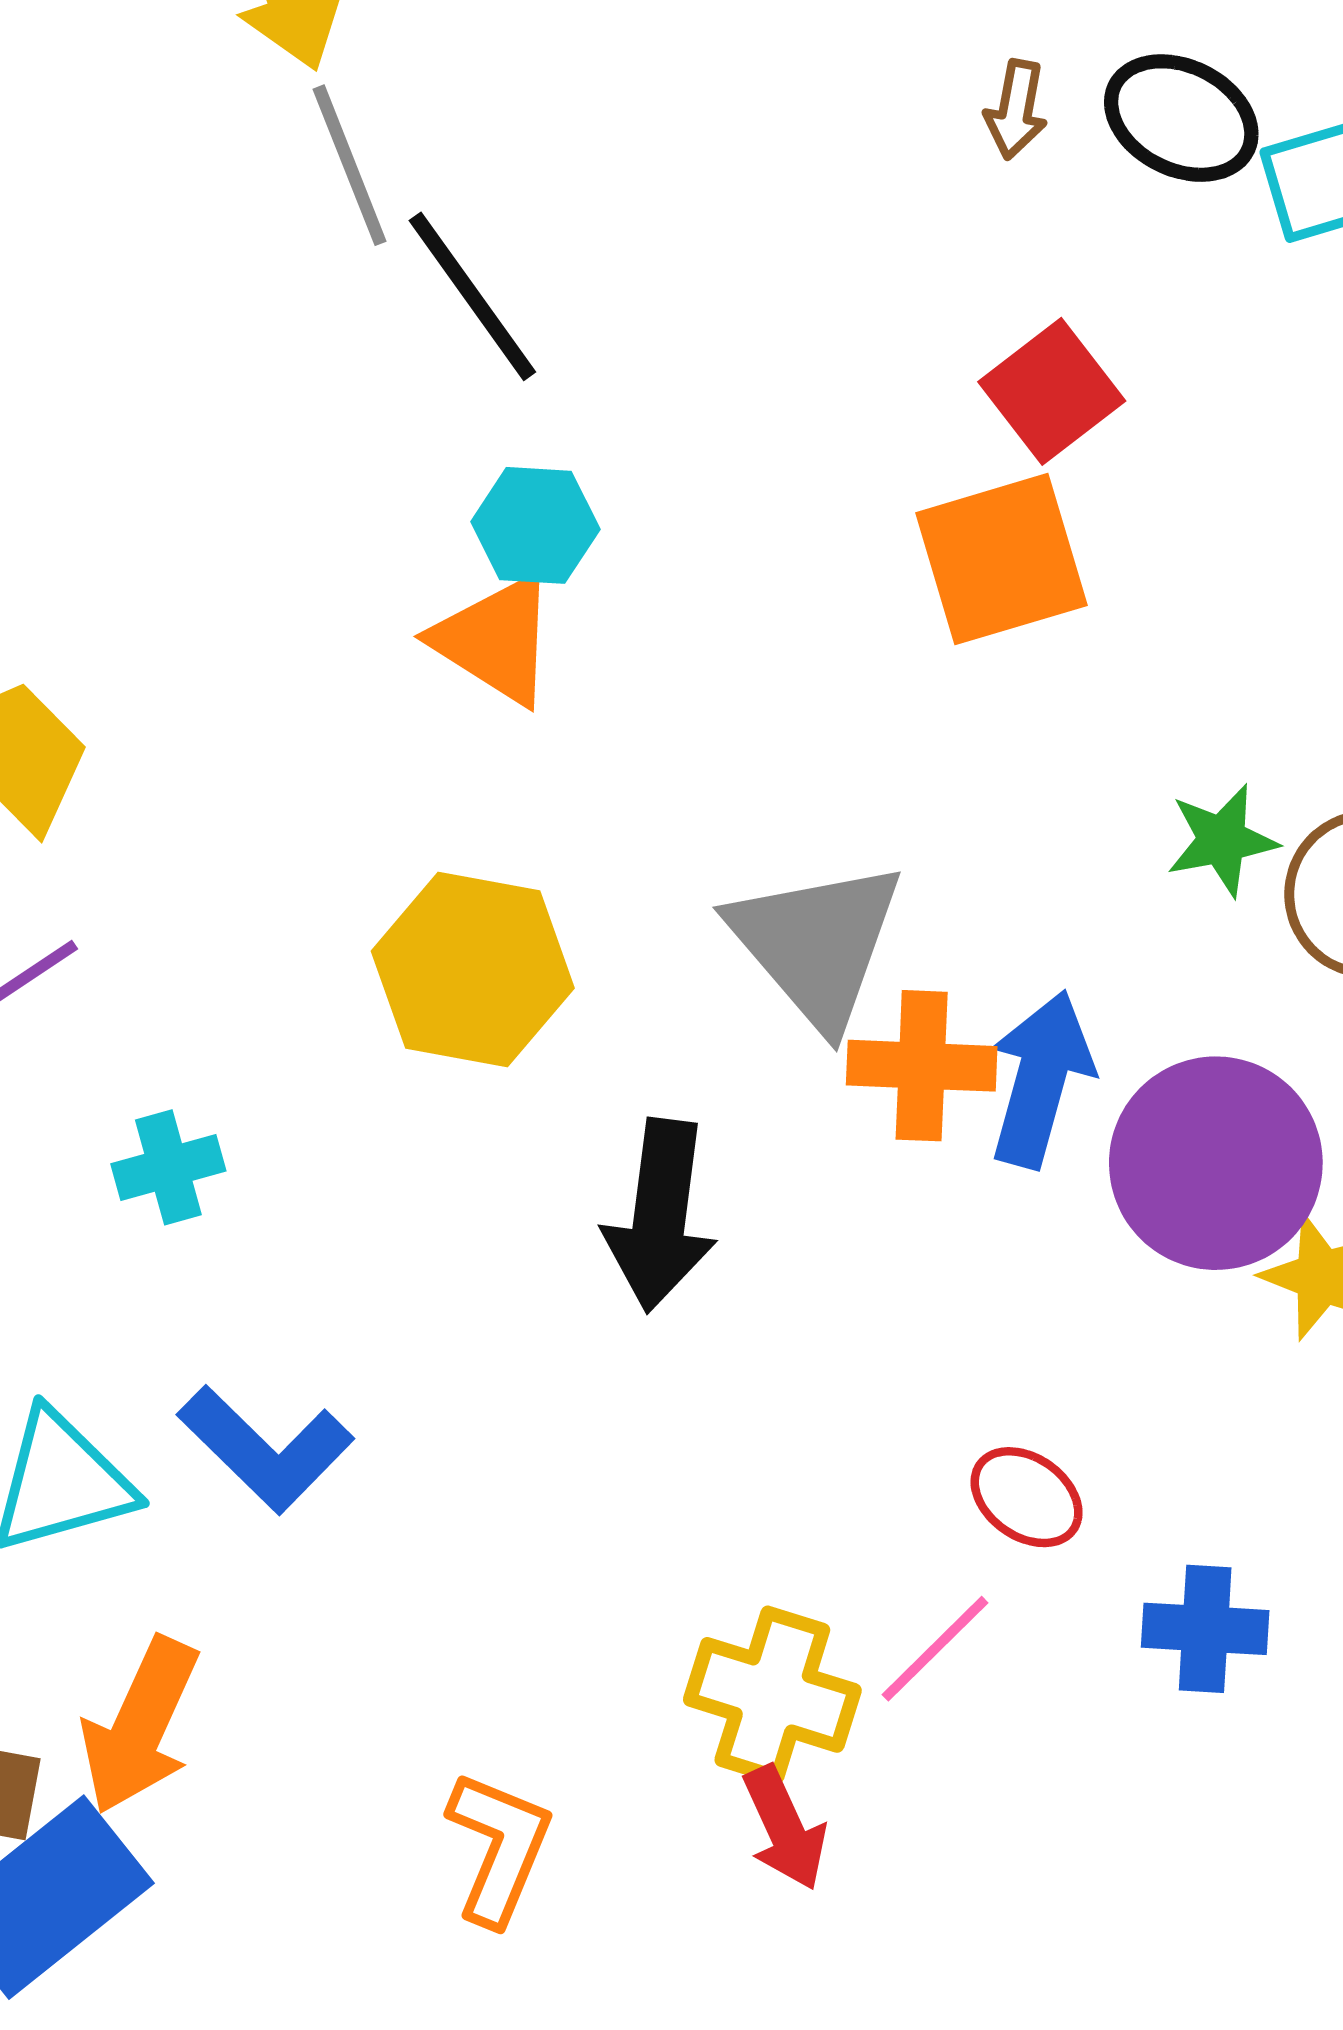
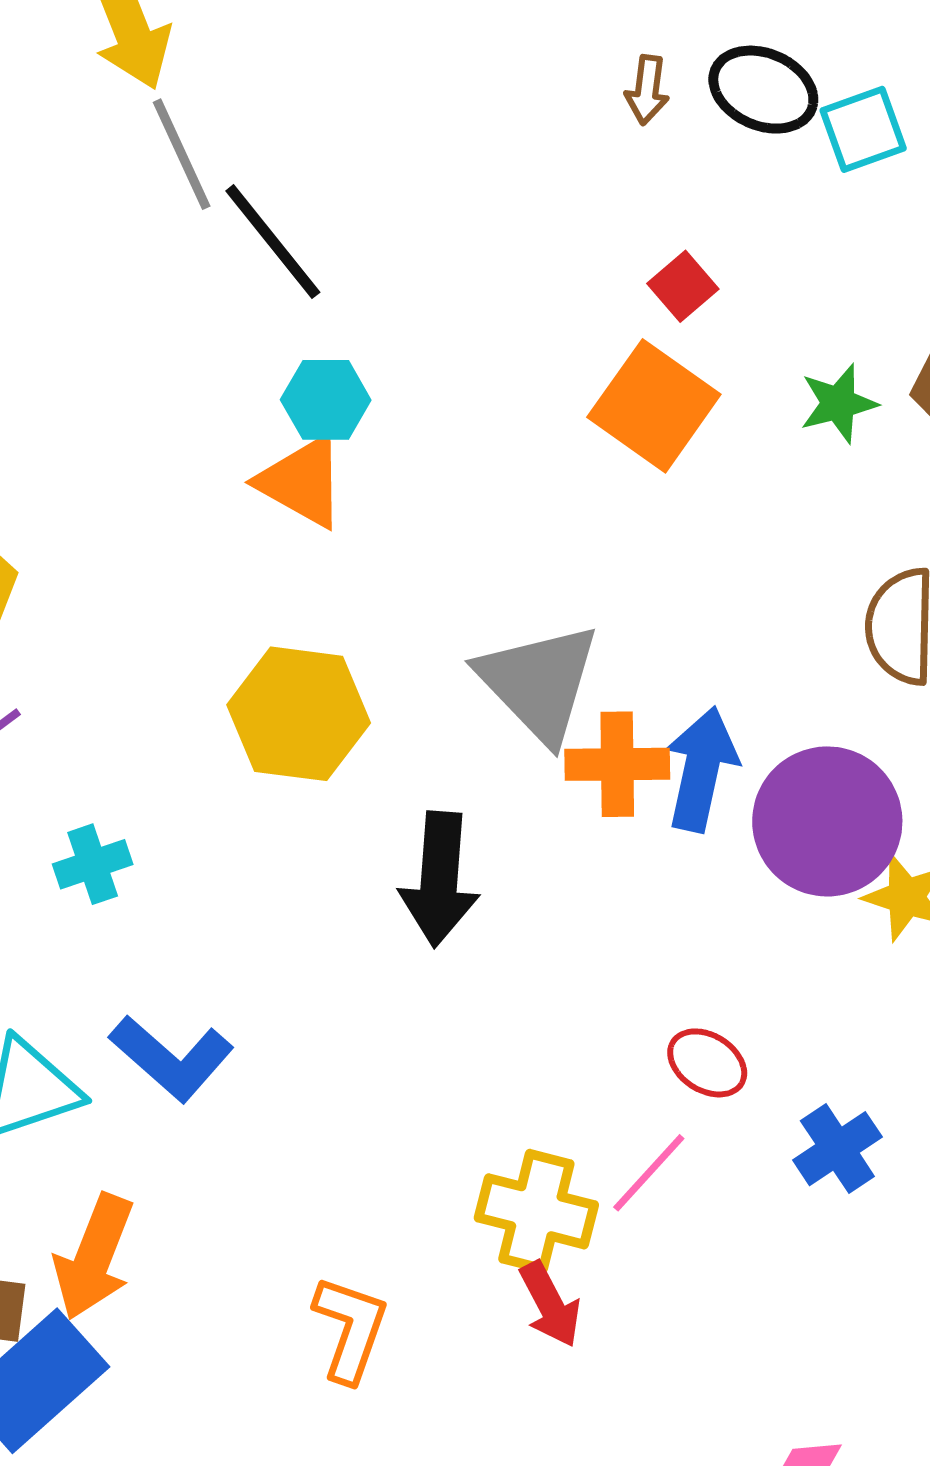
red square: (1052, 391) -> (683, 286), size x0.7
orange square: (1001, 559) -> (654, 406), turned -35
green star: (1222, 840) -> (838, 403), moved
blue cross: (1205, 1629) -> (837, 1149), turned -34

